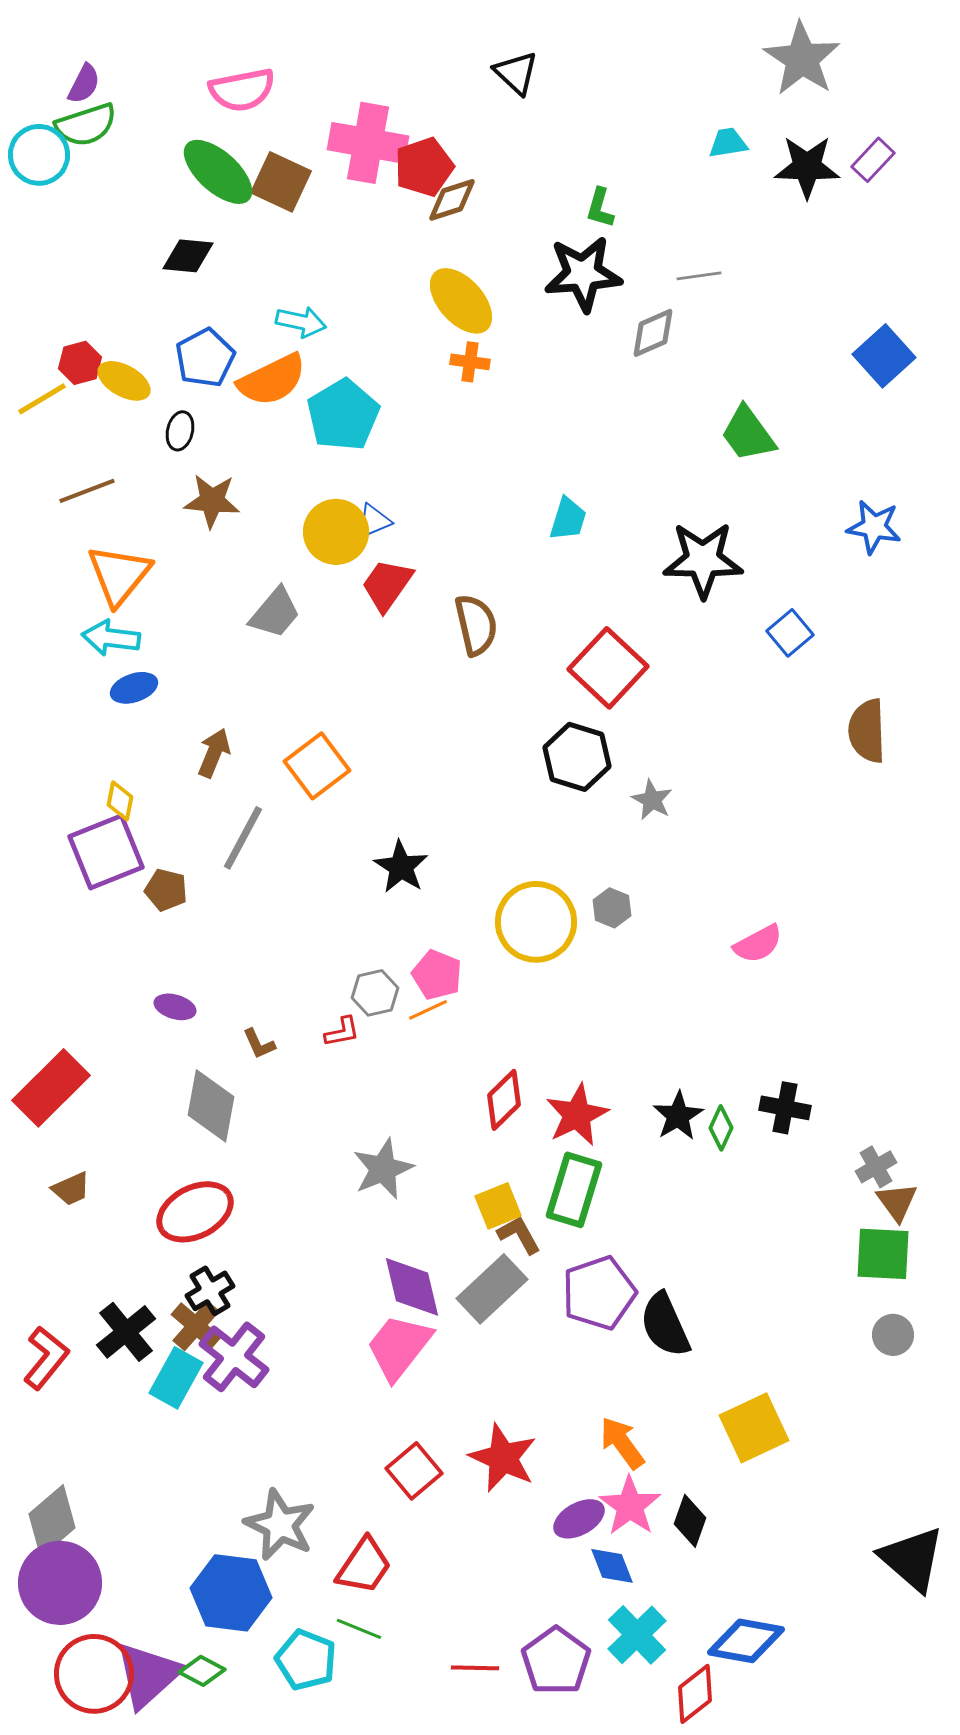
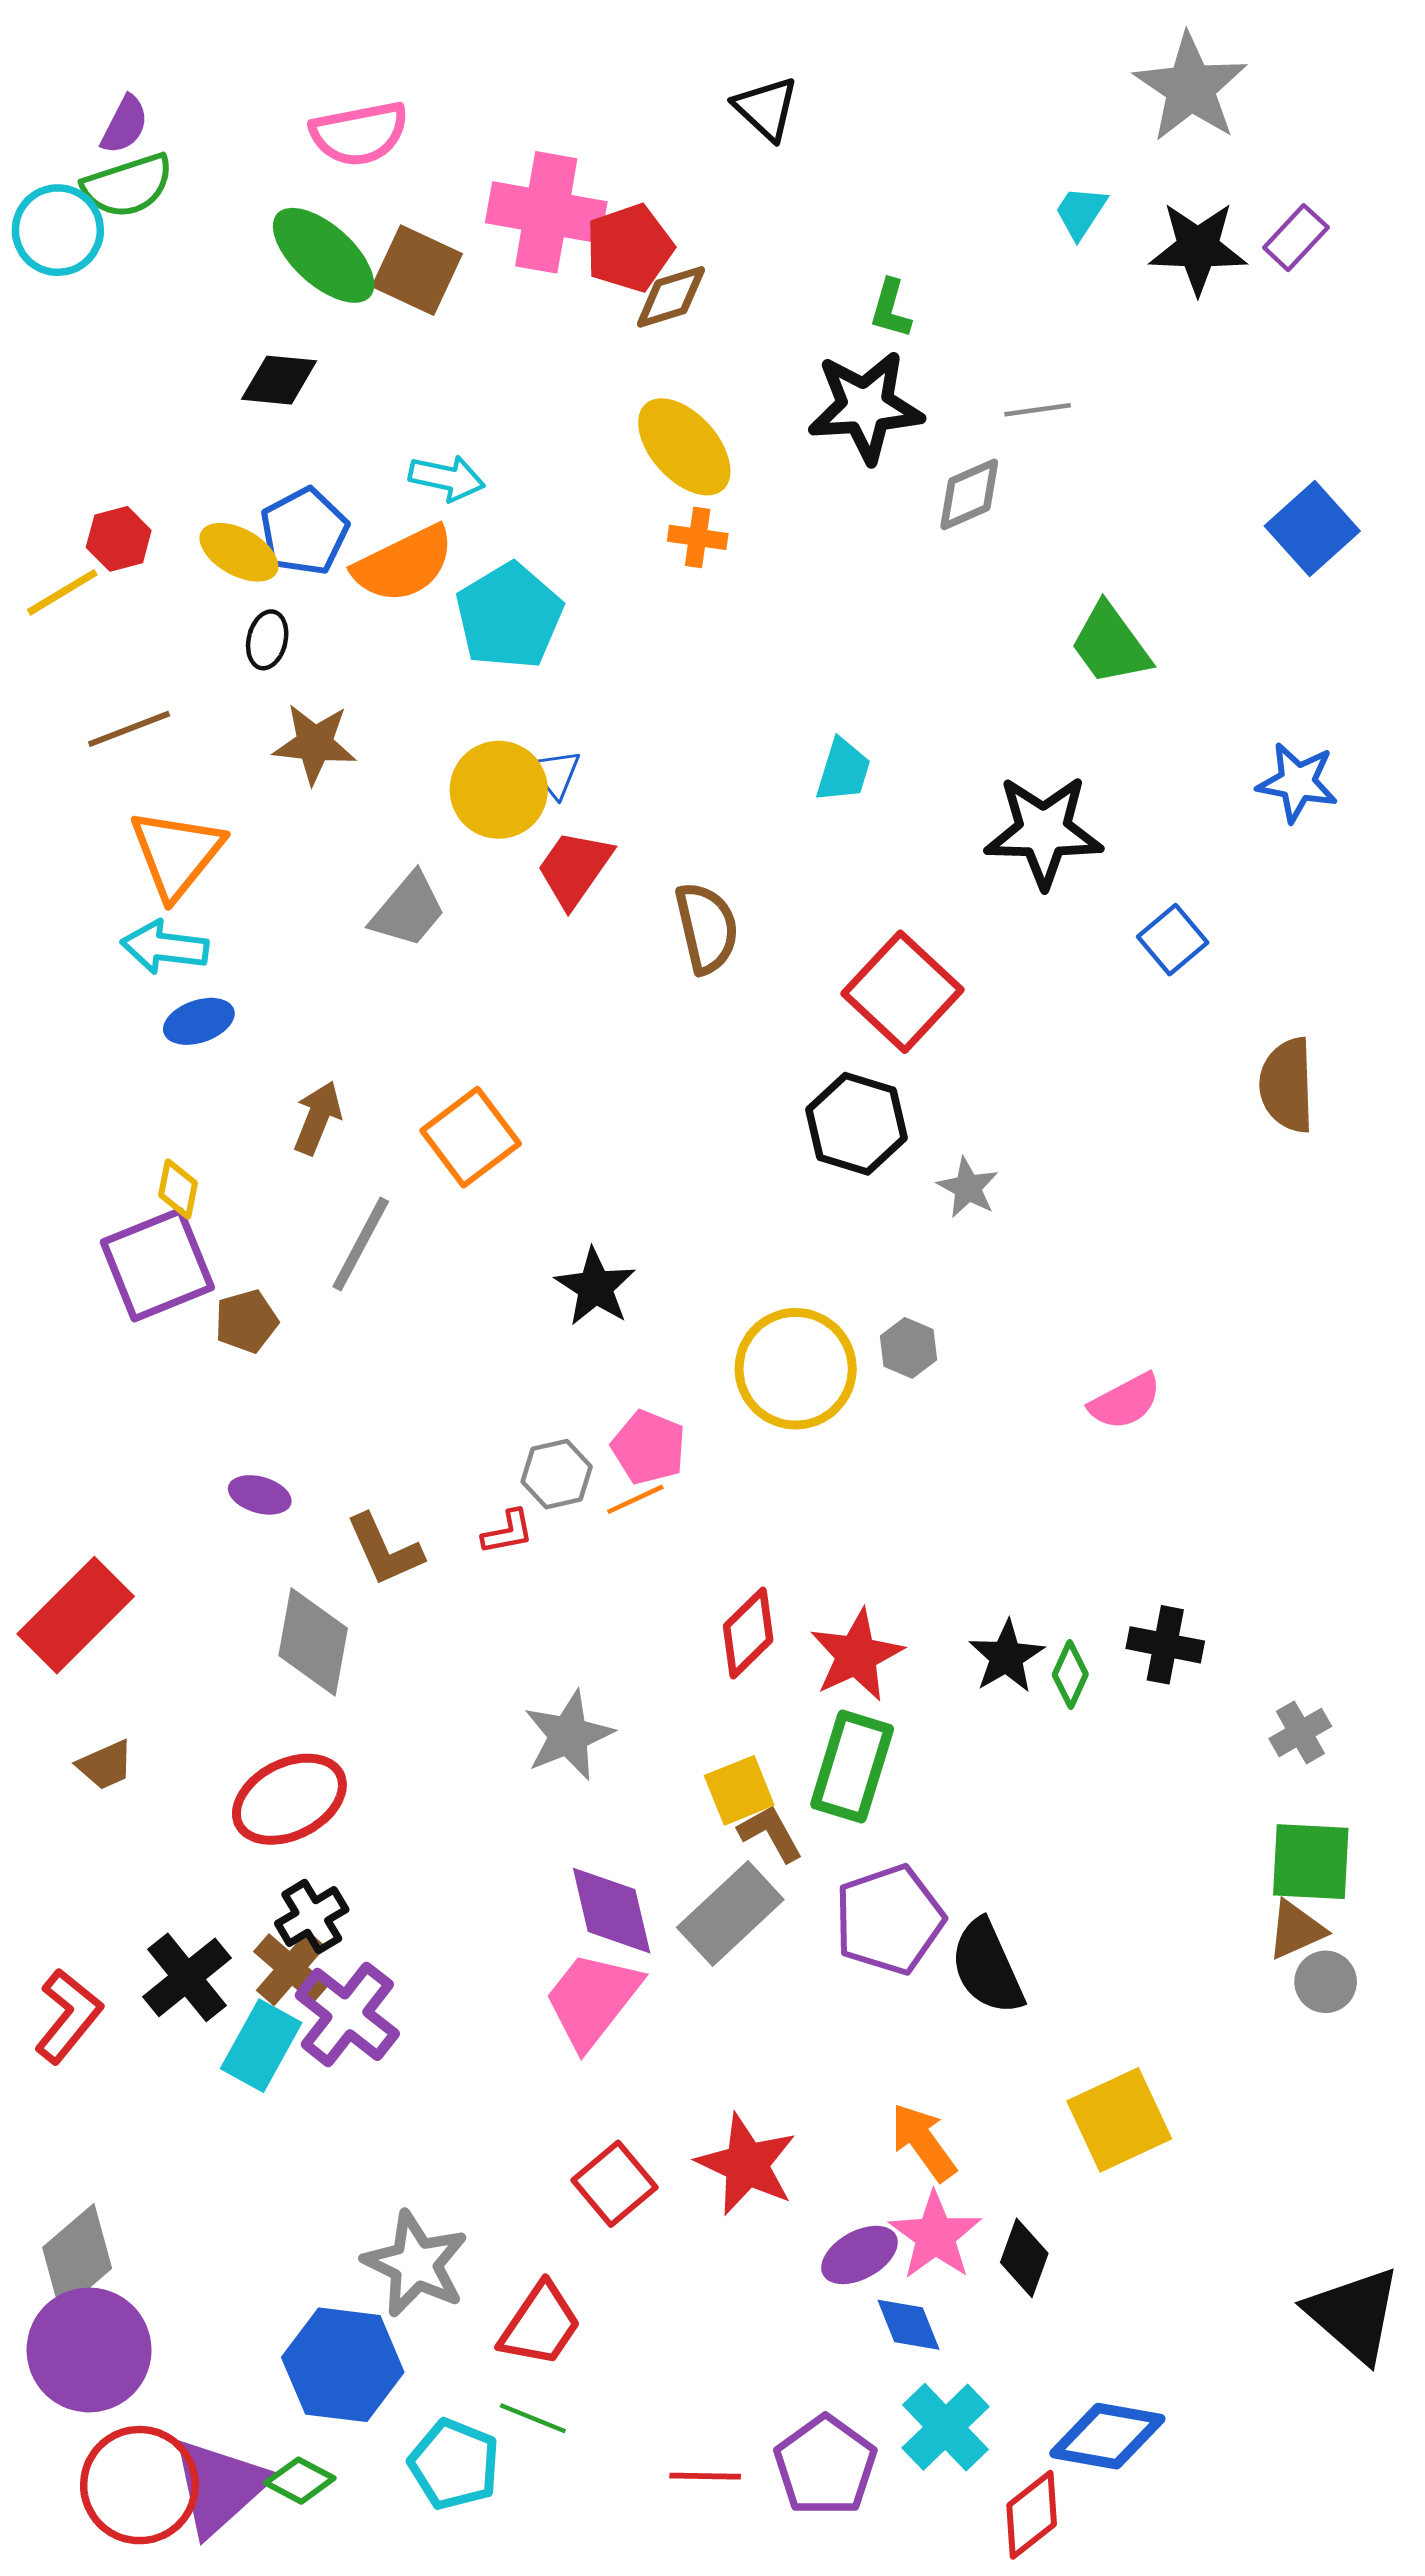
cyan trapezoid: (728, 143) -> (1081, 212), turned -48
yellow ellipse: (124, 381) -> (239, 552), moved
blue triangle: (374, 521) -> (555, 773), turned -45
brown pentagon: (166, 890) -> (246, 1321), turned -30
brown L-shape: (259, 1044) -> (384, 1550), size x1.6
brown triangle: (897, 1202) -> (1296, 1930), moved, turned 42

